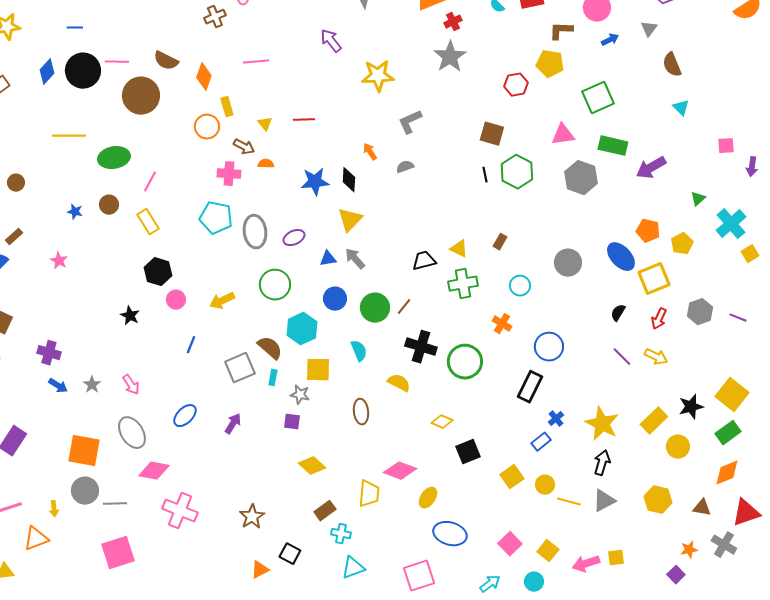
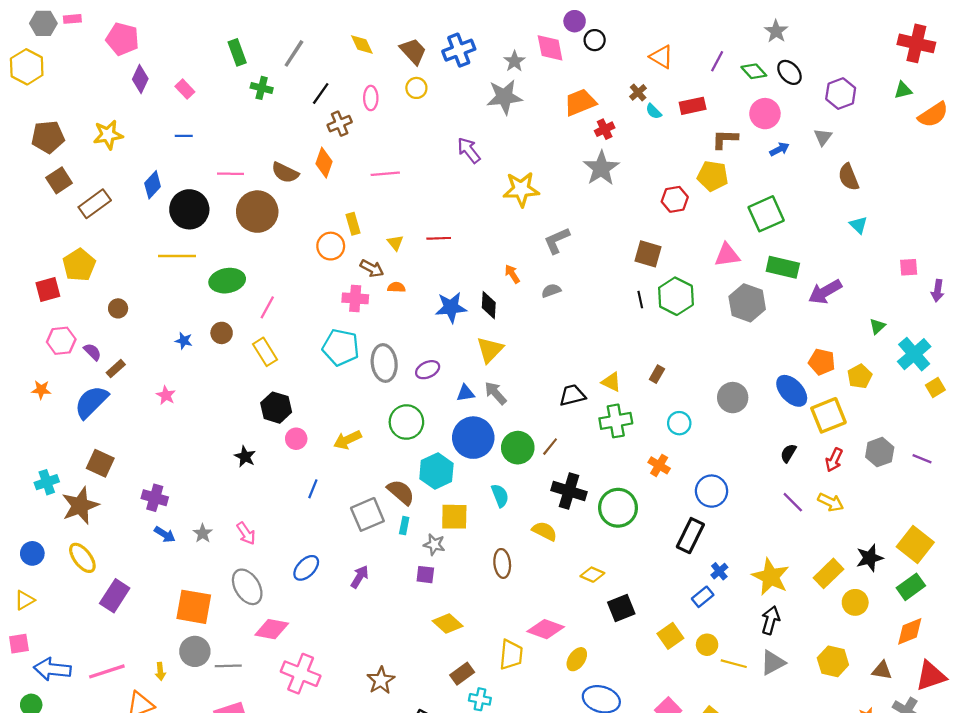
black circle: (83, 71) -> (189, 209), moved
orange diamond: (204, 77) -> (324, 163), moved
blue circle: (335, 299) -> (473, 438), size x1.6

